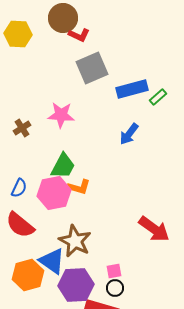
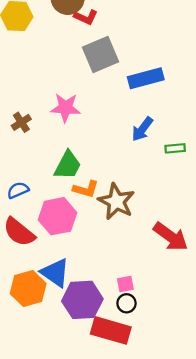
green rectangle: (158, 97) -> (175, 148), moved, turned 36
blue semicircle: (19, 188) -> (18, 190), turned -138
pink hexagon: (54, 193) -> (58, 216), moved
brown star: (75, 241) -> (116, 201), moved

